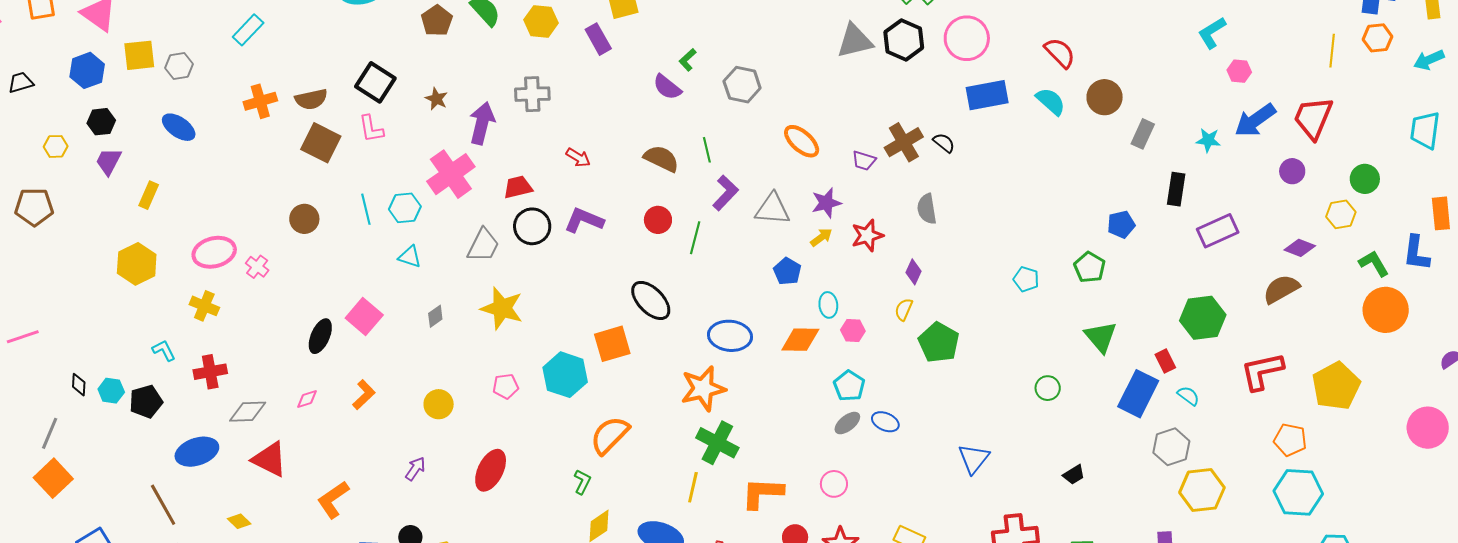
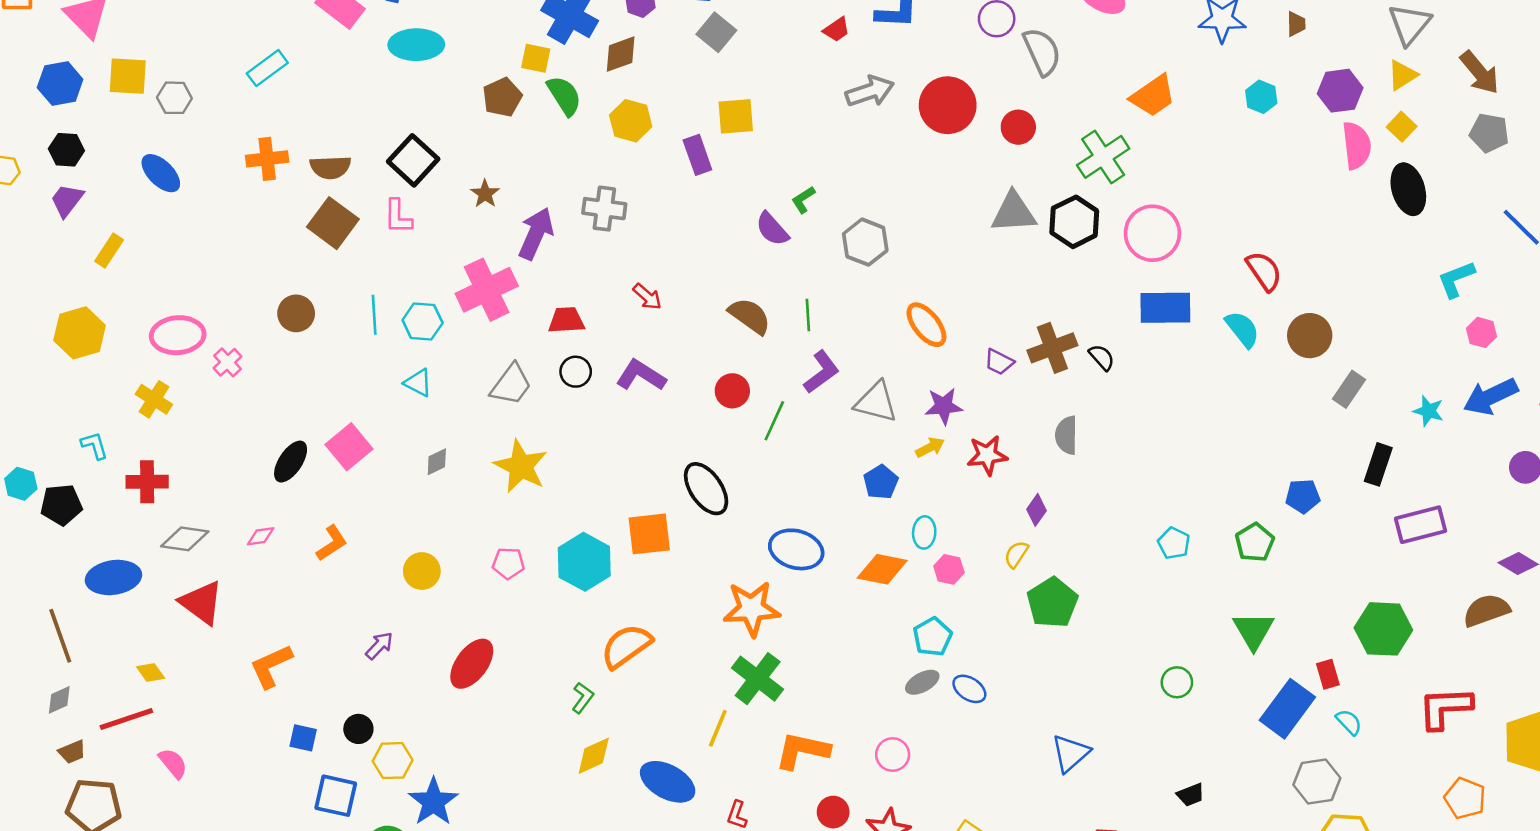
black circle: (532, 226) -> (576, 372), size x0.7

